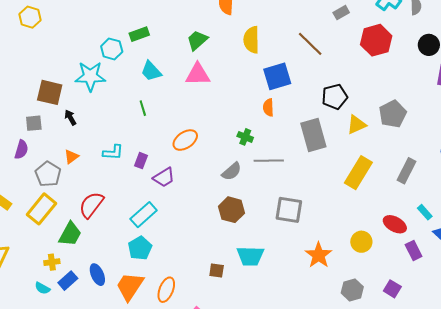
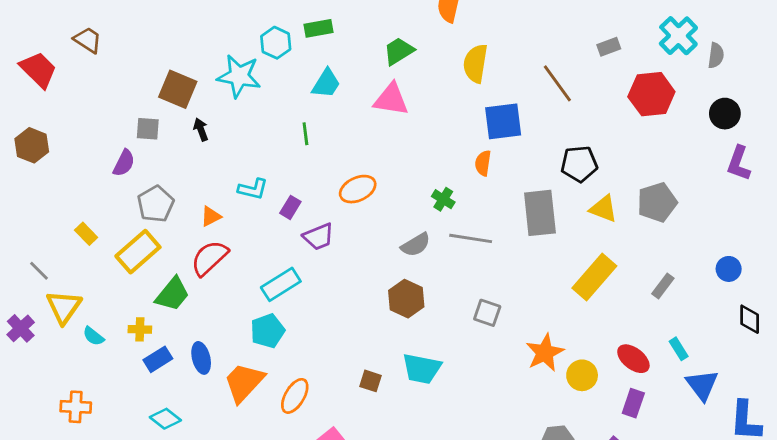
cyan trapezoid: (151, 71) -> (326, 83), turned -115
yellow triangle: (357, 125) -> (603, 209), turned 35
orange triangle: (71, 157) -> (211, 216), moved
gray rectangle: (406, 171) -> (663, 286), size x0.7
gray square: (289, 210) -> (487, 313), size x0.7
purple rectangle: (414, 250) -> (633, 403), moved, turned 36
orange star: (319, 255) -> (545, 353), moved
cyan semicircle: (42, 288) -> (93, 336), moved

